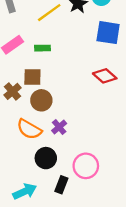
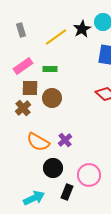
brown square: (32, 77) -> (30, 88), moved
brown circle: (41, 100) -> (52, 98), moved

